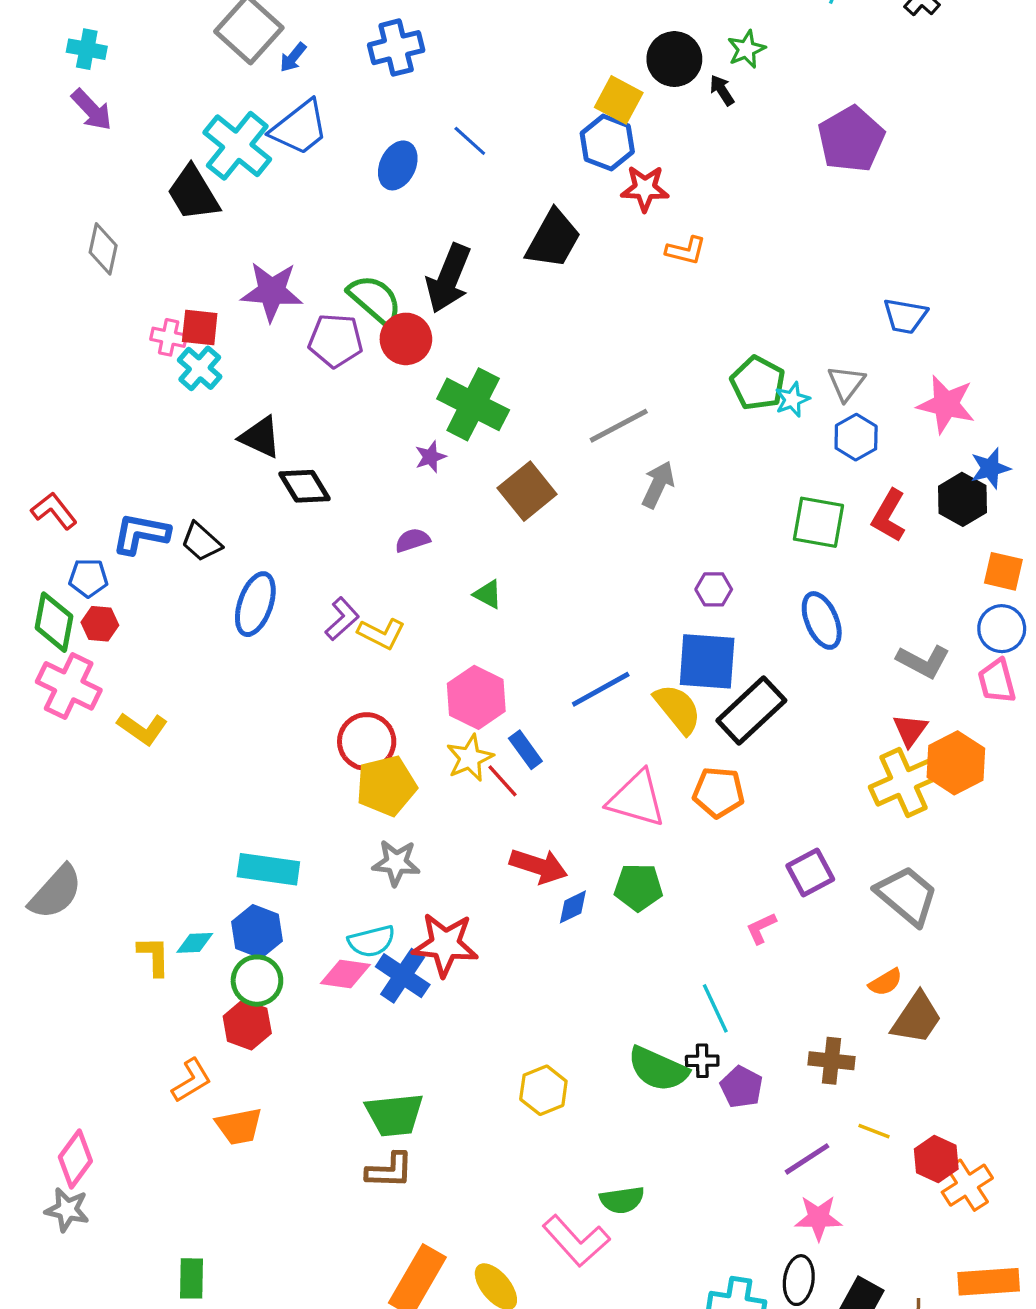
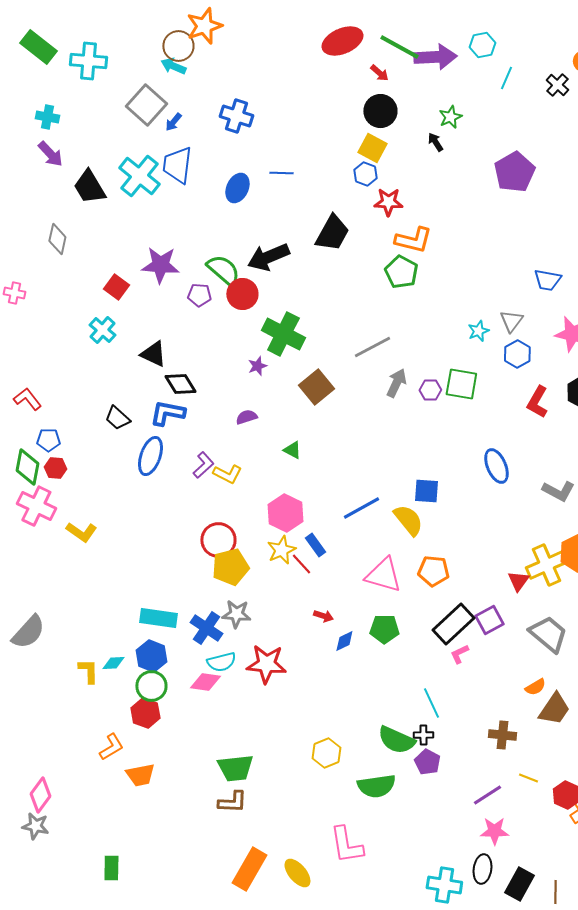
blue cross: (396, 48) -> (236, 116), turned 32
black circle: (674, 59) -> (380, 111), moved
blue trapezoid: (300, 128) -> (177, 165), turned 135
blue line: (470, 141) -> (281, 173), turned -40
blue hexagon: (607, 143) -> (365, 174), size x0.7
black trapezoid: (193, 193) -> (89, 187), moved
orange L-shape: (686, 251) -> (413, 240), size x1.5
black arrow: (448, 278) -> (268, 257), turned 45
red square: (200, 327) -> (116, 287), turned 30
pink cross: (169, 337) -> (14, 293), moved
purple pentagon: (336, 341) -> (199, 295), size x0.7
cyan cross: (200, 368) -> (102, 330), moved
green pentagon: (758, 383) -> (401, 272), moved
green square: (818, 522) -> (461, 384), moved
blue L-shape: (141, 534) -> (167, 413), moved
purple hexagon: (714, 589) -> (430, 390), moved
blue square: (707, 661) -> (426, 491), size x0.7
black rectangle: (751, 710) -> (453, 624), moved
red triangle: (910, 730) -> (518, 581), moved
red arrow: (539, 866) -> (323, 616), size x0.6
blue cross: (403, 976) -> (206, 628), moved
purple pentagon: (741, 1087) -> (427, 762), moved
green semicircle: (622, 1200) -> (376, 786), moved, size x1.4
pink L-shape: (576, 1241) -> (346, 845), turned 33

